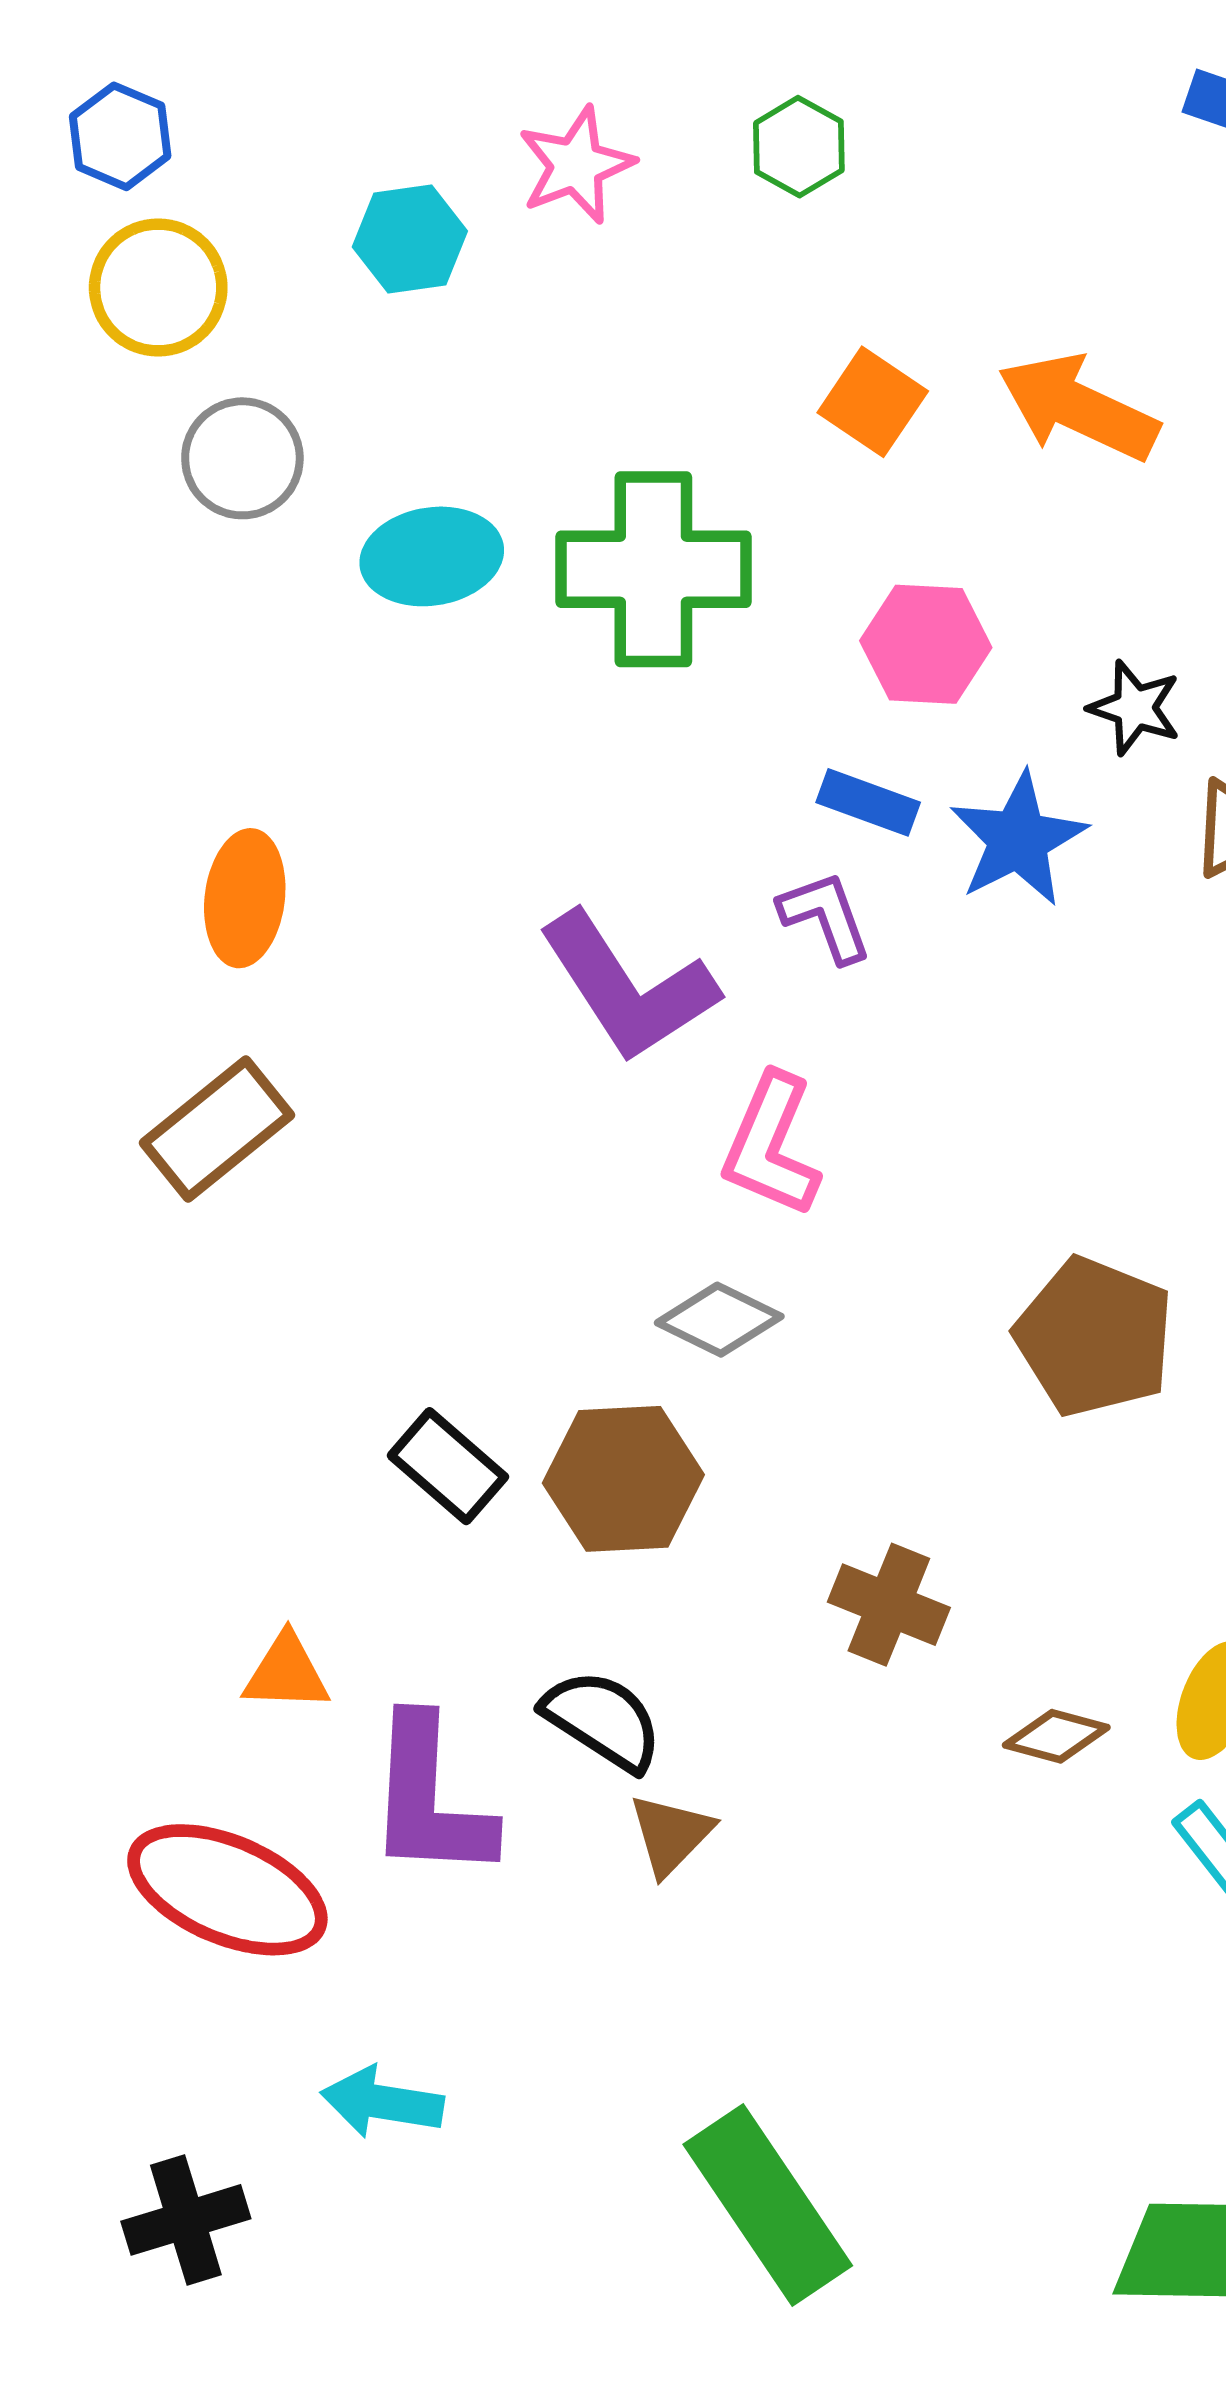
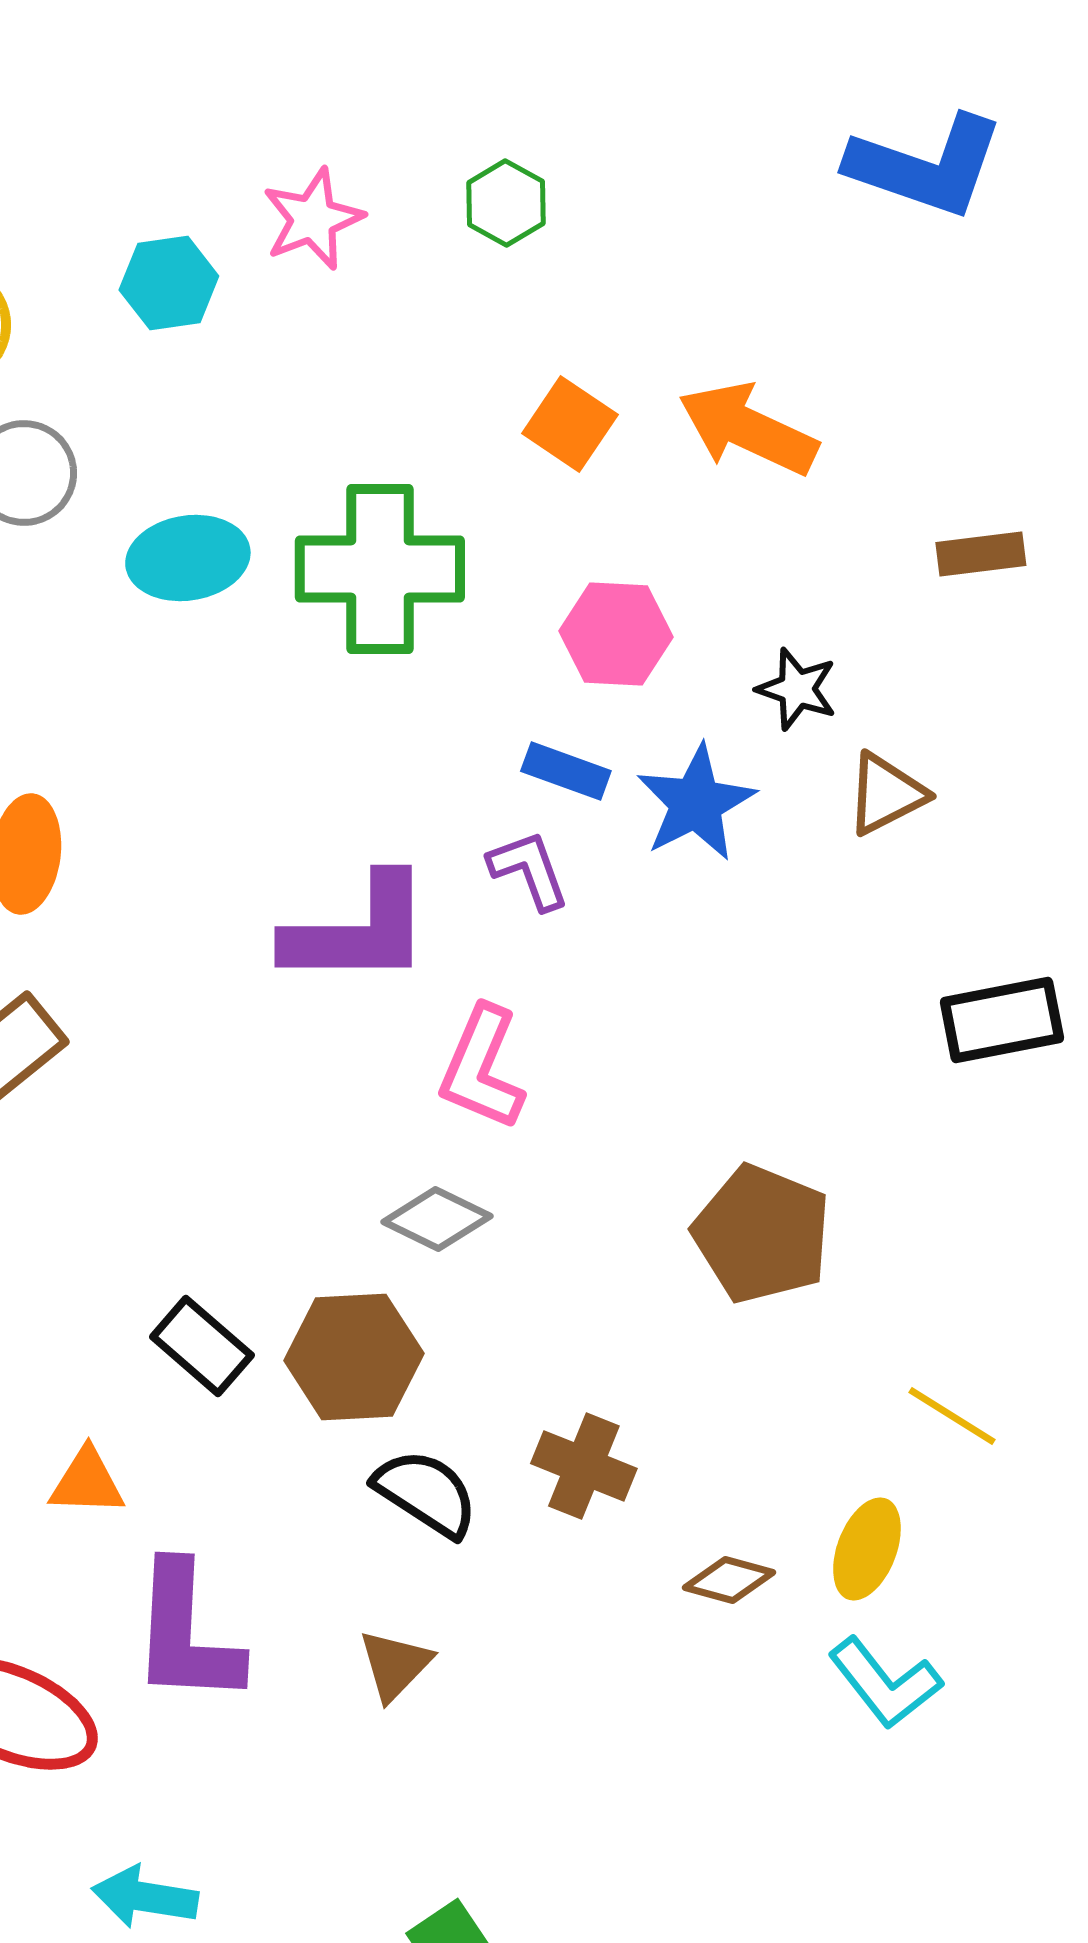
purple L-shape: (628, 987) -> (358, 931), turned -57
orange triangle: (286, 1673) -> (87, 1482), moved
black semicircle: (603, 1720) -> (426, 1493), moved

